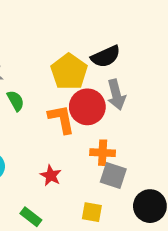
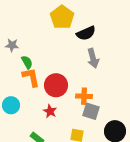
yellow pentagon: (69, 72) -> (62, 17), moved
red circle: (87, 107) -> (56, 85), moved
orange L-shape: (61, 119) -> (31, 77), moved

